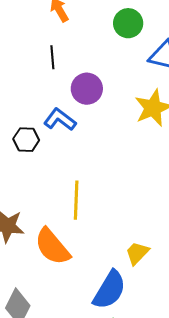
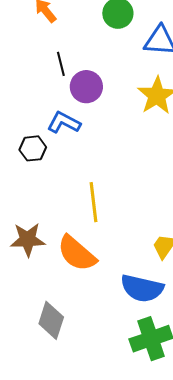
black line: (52, 57) -> (61, 64), moved
blue semicircle: (109, 290) -> (142, 288), turned 81

